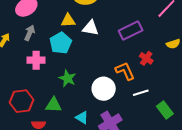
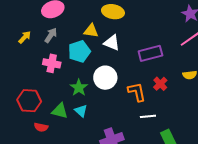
white circle: (104, 89) -> (105, 78), moved
cyan triangle: (82, 118) -> (81, 111), moved

